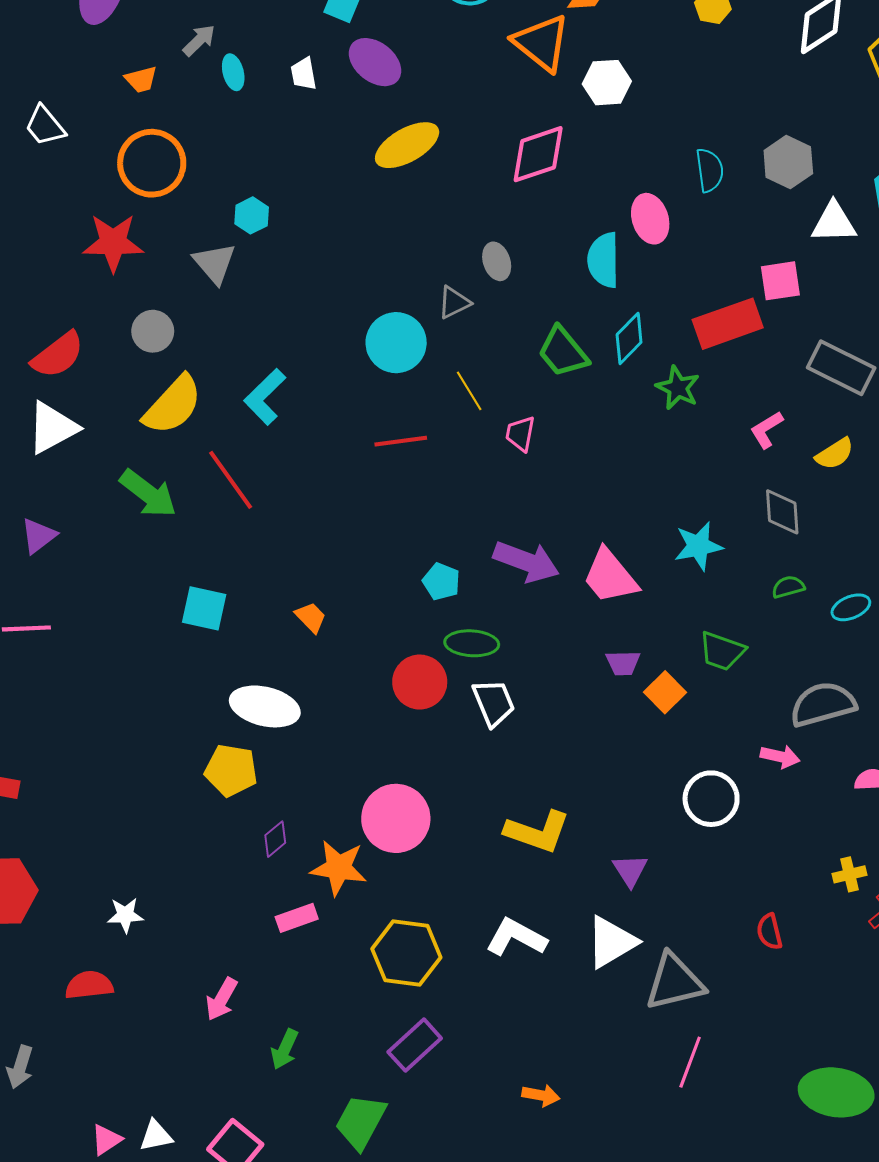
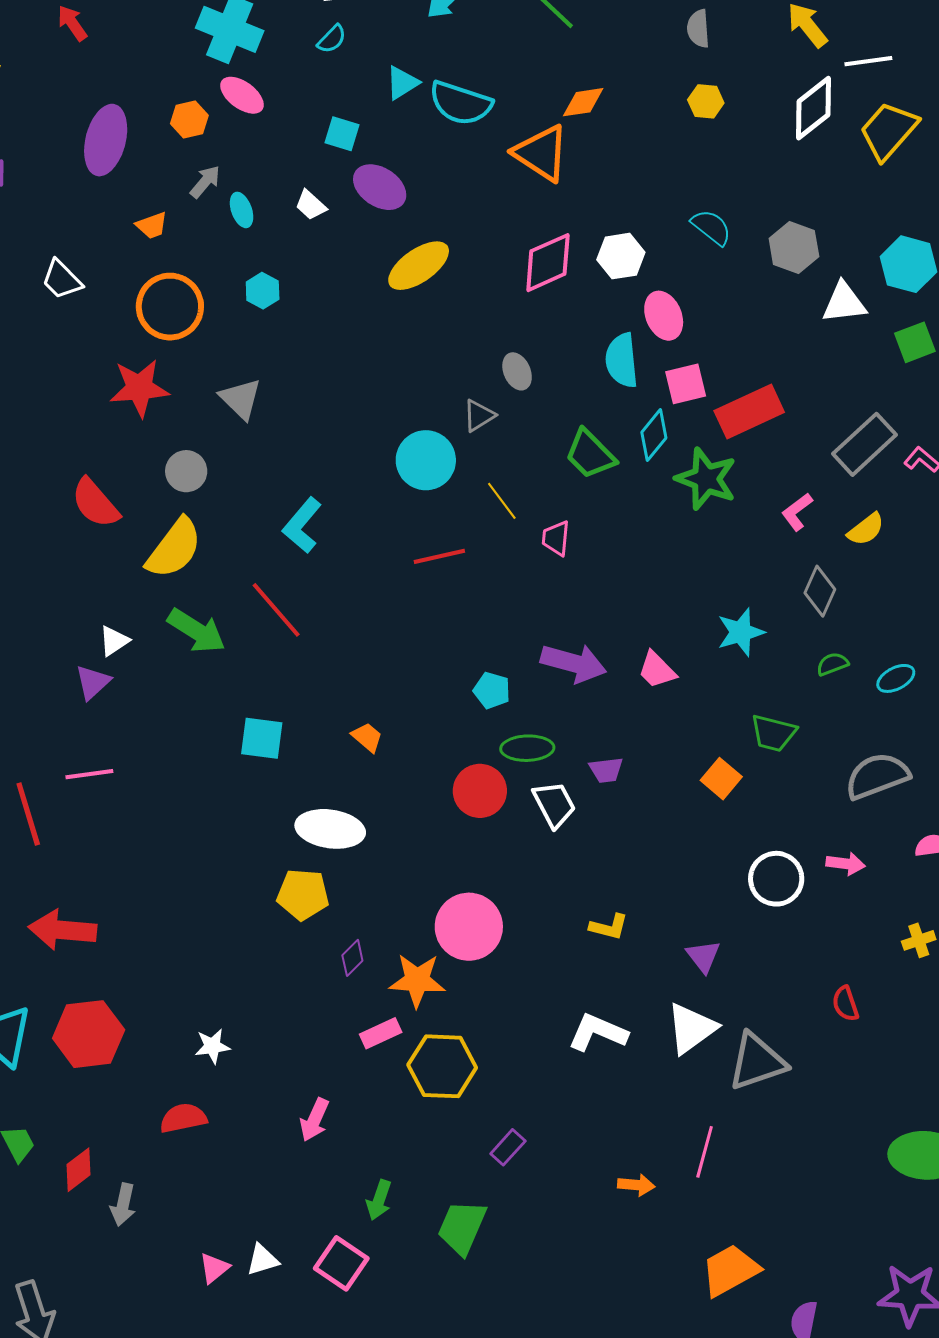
white trapezoid: (304, 74) -> (311, 205), turned -32
white hexagon: (607, 83) -> (621, 256), moved
cyan semicircle: (710, 170) -> (711, 227), moved, turned -39
cyan hexagon: (252, 215) -> (263, 291), moved
pink square: (780, 281) -> (686, 384), moved
red semicircle: (58, 355) -> (95, 503), turned 92
gray rectangle: (841, 368) -> (865, 444), turned -64
green star: (678, 388) -> (706, 479), size x1.4
yellow semicircle: (173, 405) -> (174, 548), moved
white triangle: (52, 428) -> (114, 641), moved, size x0.6
gray diamond: (782, 512) -> (820, 591), turned 33
pink trapezoid: (610, 576) -> (657, 670), size x0.7
purple trapezoid: (623, 663) -> (606, 770), moved
pink arrow: (780, 757) -> (846, 864), moved
yellow L-shape: (537, 832) -> (609, 927), size x0.6
yellow hexagon: (406, 953) -> (442, 1066), moved
purple rectangle: (415, 1045) -> (508, 1147), size x0.7
green arrow: (285, 1049) -> (379, 1200), moved
pink line: (690, 1062) -> (705, 1152), moved

